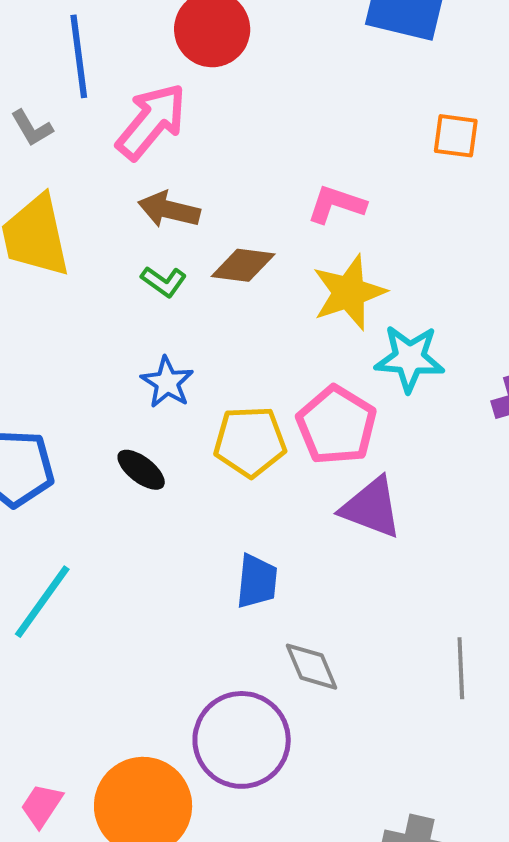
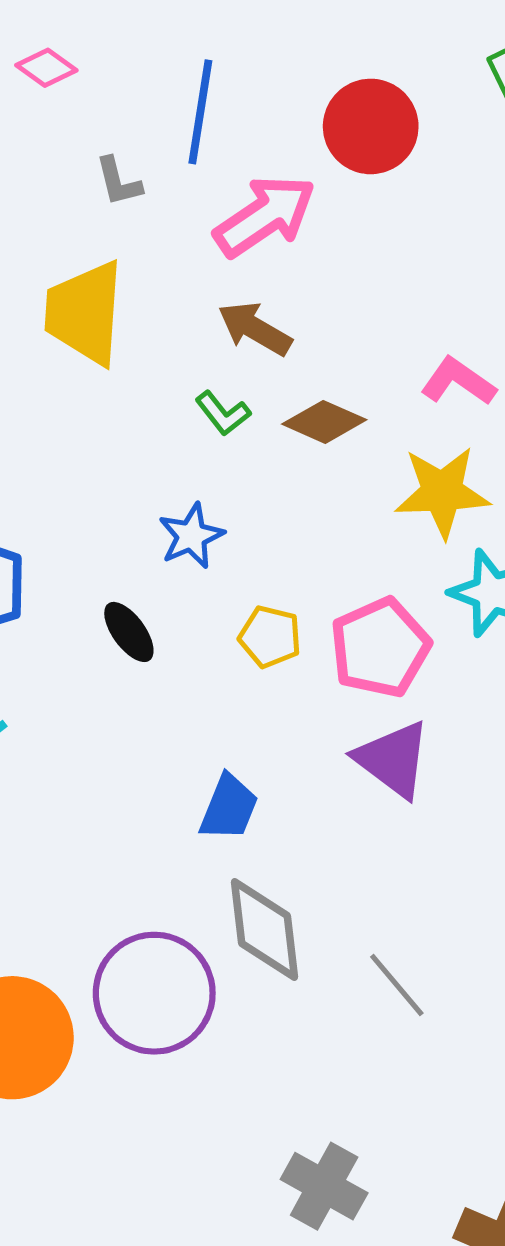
yellow pentagon: (250, 442) -> (270, 637), size x0.7
gray diamond: (312, 667) -> (264, 930), size x1.4
gray line: (461, 668) -> (397, 985), moved, turned -54

